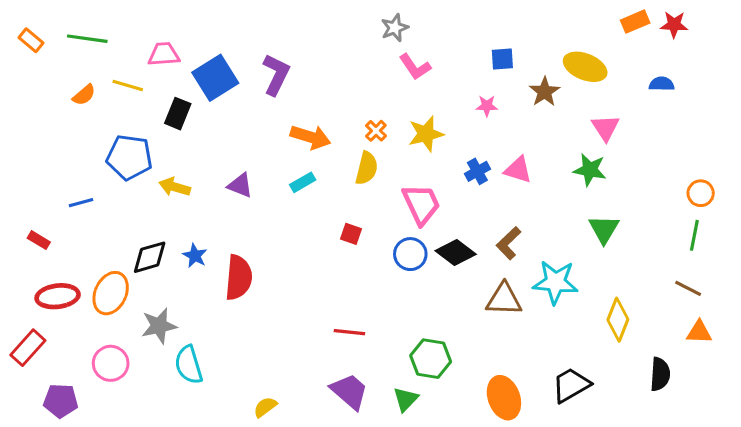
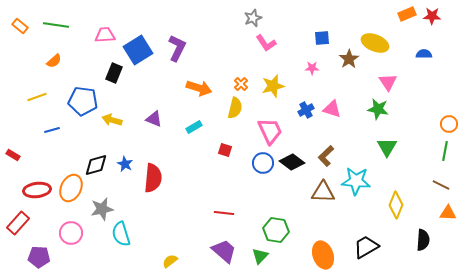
yellow line: (128, 86) -> (37, 97), moved, turned -36
cyan rectangle: (303, 182) -> (194, 127), moved
red rectangle: (39, 240) -> (13, 155), moved

